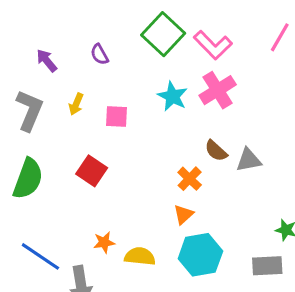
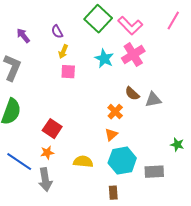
yellow arrow: (76, 104) -> (63, 52), moved
red square: (92, 171) -> (52, 129), moved
orange star: (104, 242) -> (47, 153), moved
gray rectangle: (267, 266) -> (154, 172), moved

